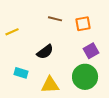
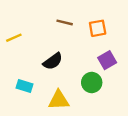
green circle: (85, 77) -> (92, 83), moved, size x0.7

